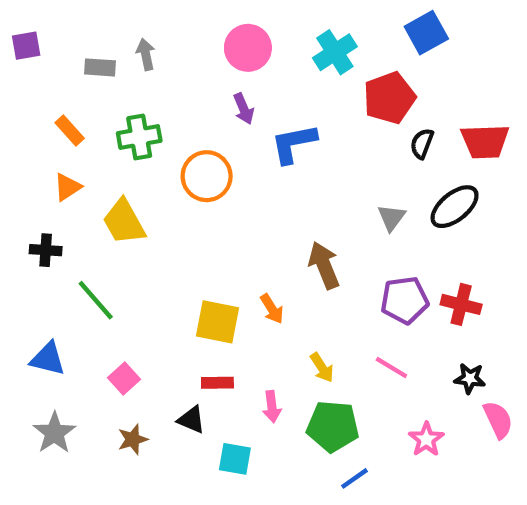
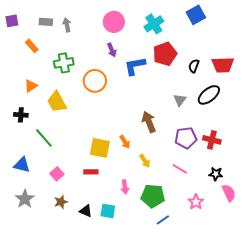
gray rectangle: (100, 67) -> (46, 22), moved
red pentagon: (389, 98) -> (165, 54), moved
orange rectangle: (70, 130) -> (32, 46), moved
yellow arrow: (322, 368) -> (145, 161), moved
red rectangle: (217, 383) -> (91, 172), moved
black triangle: (191, 420) -> (86, 211), moved

